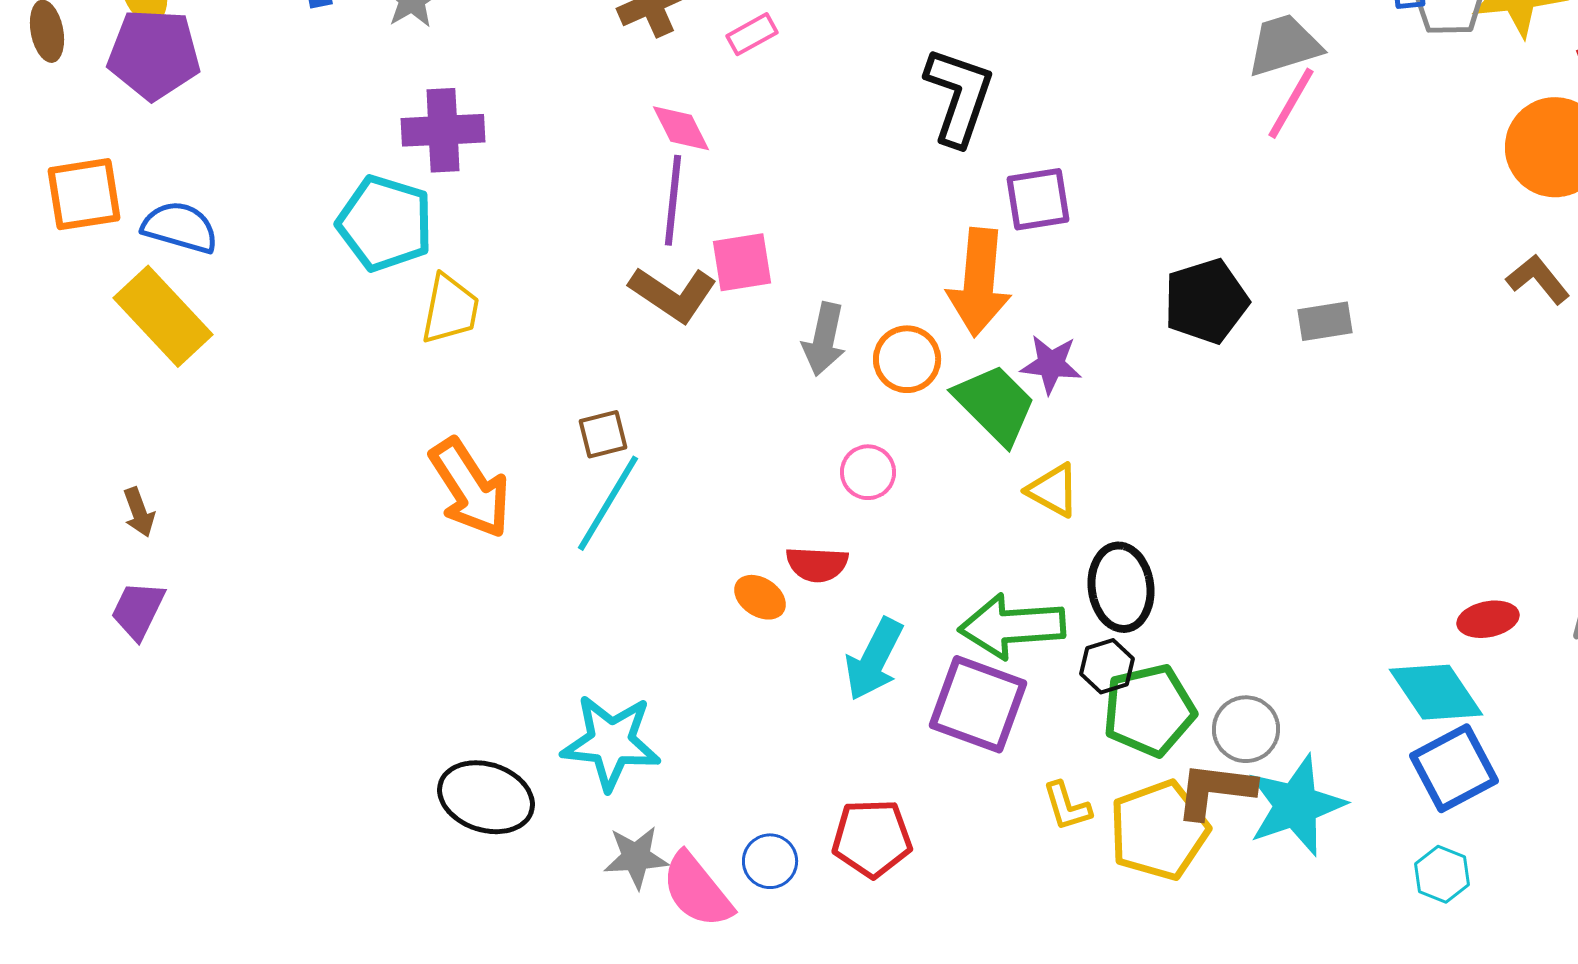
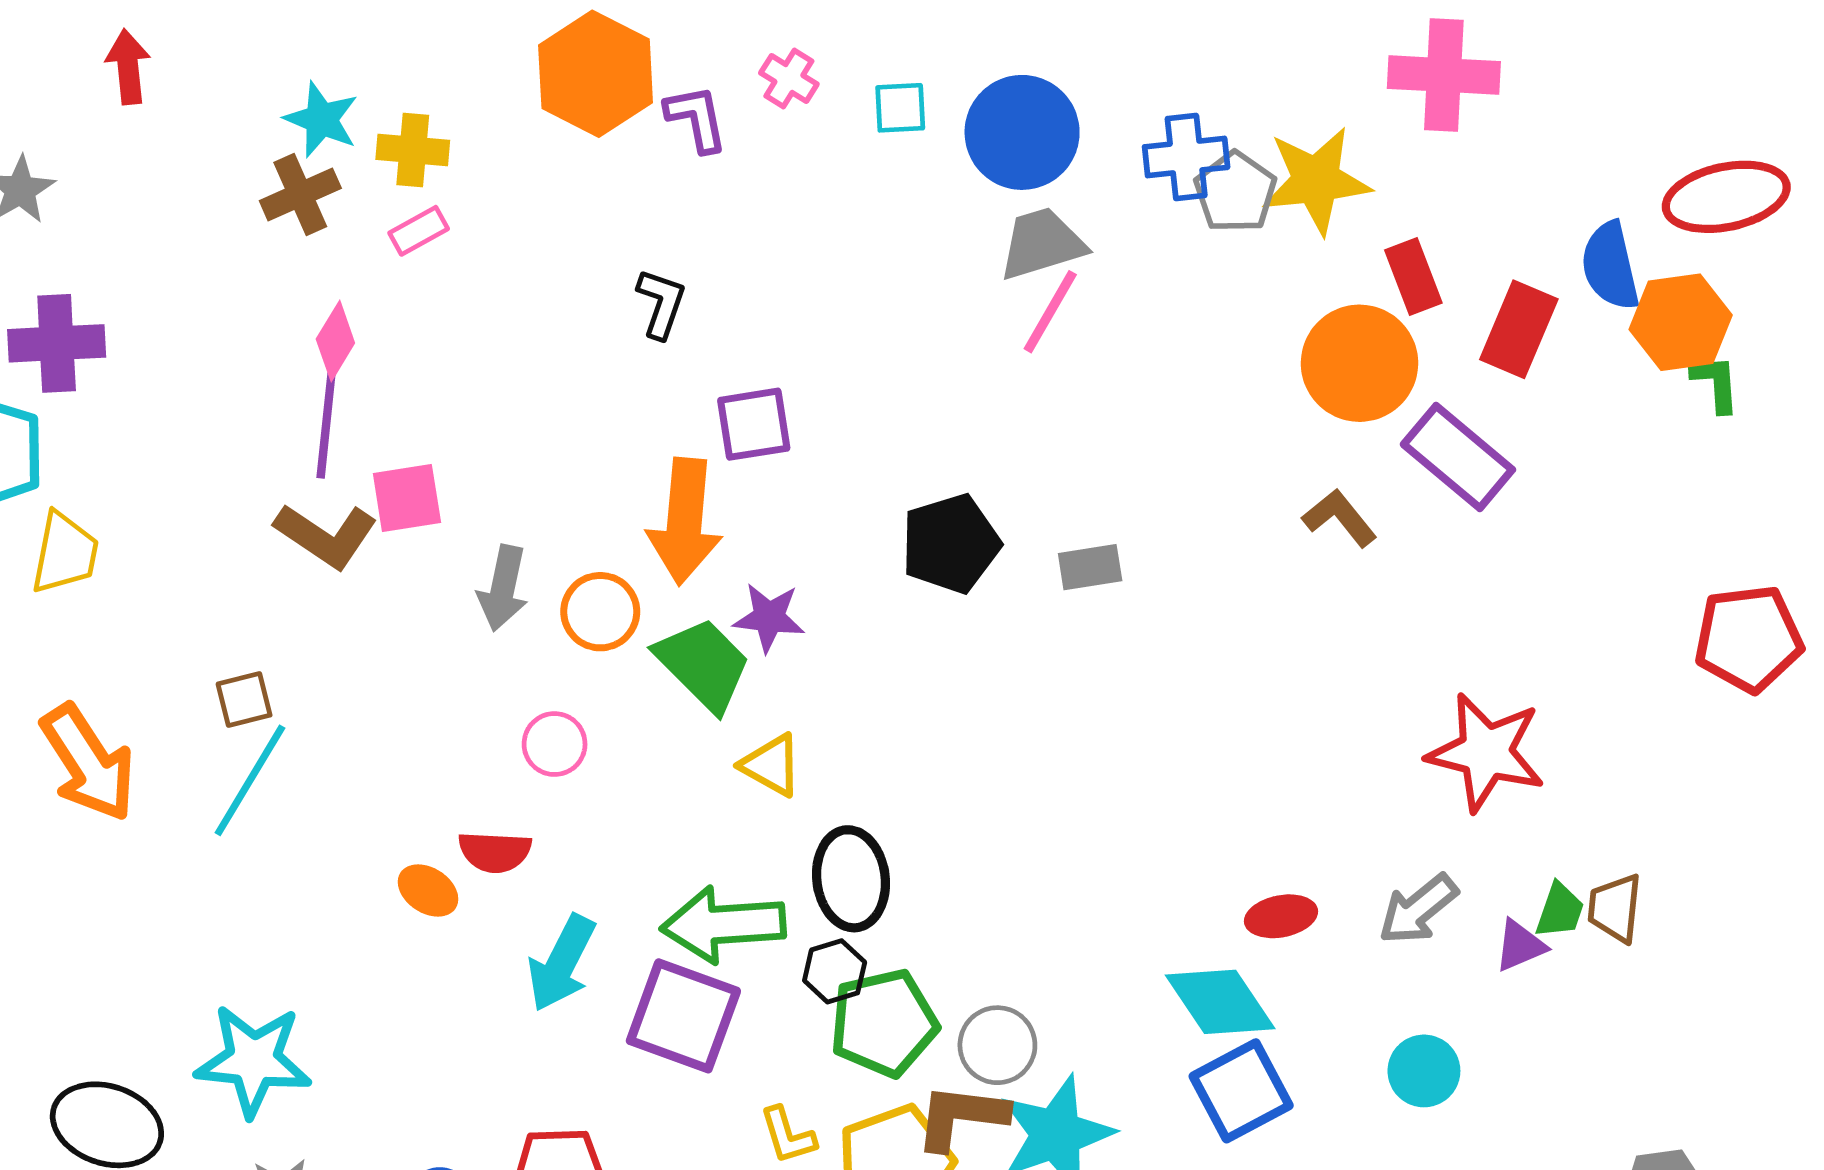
black L-shape: (959, 96) -> (661, 303), size x0.6
pink diamond: (681, 128) -> (335, 341), turned 58

